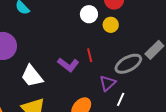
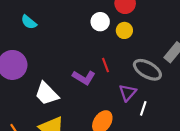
gray ellipse: (128, 64) -> (147, 70), turned 64

